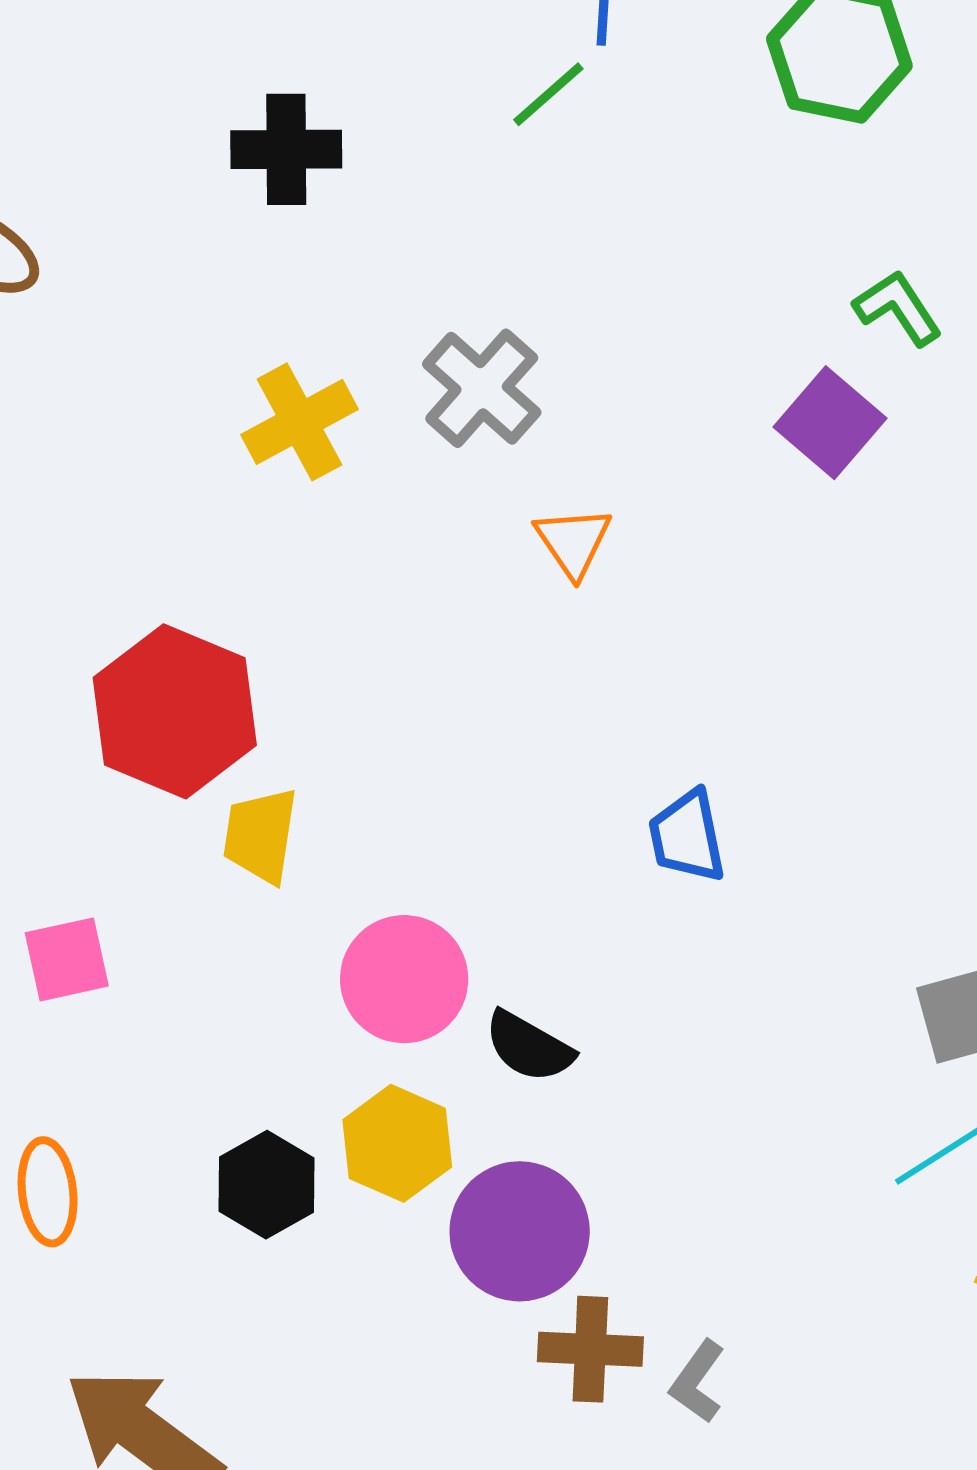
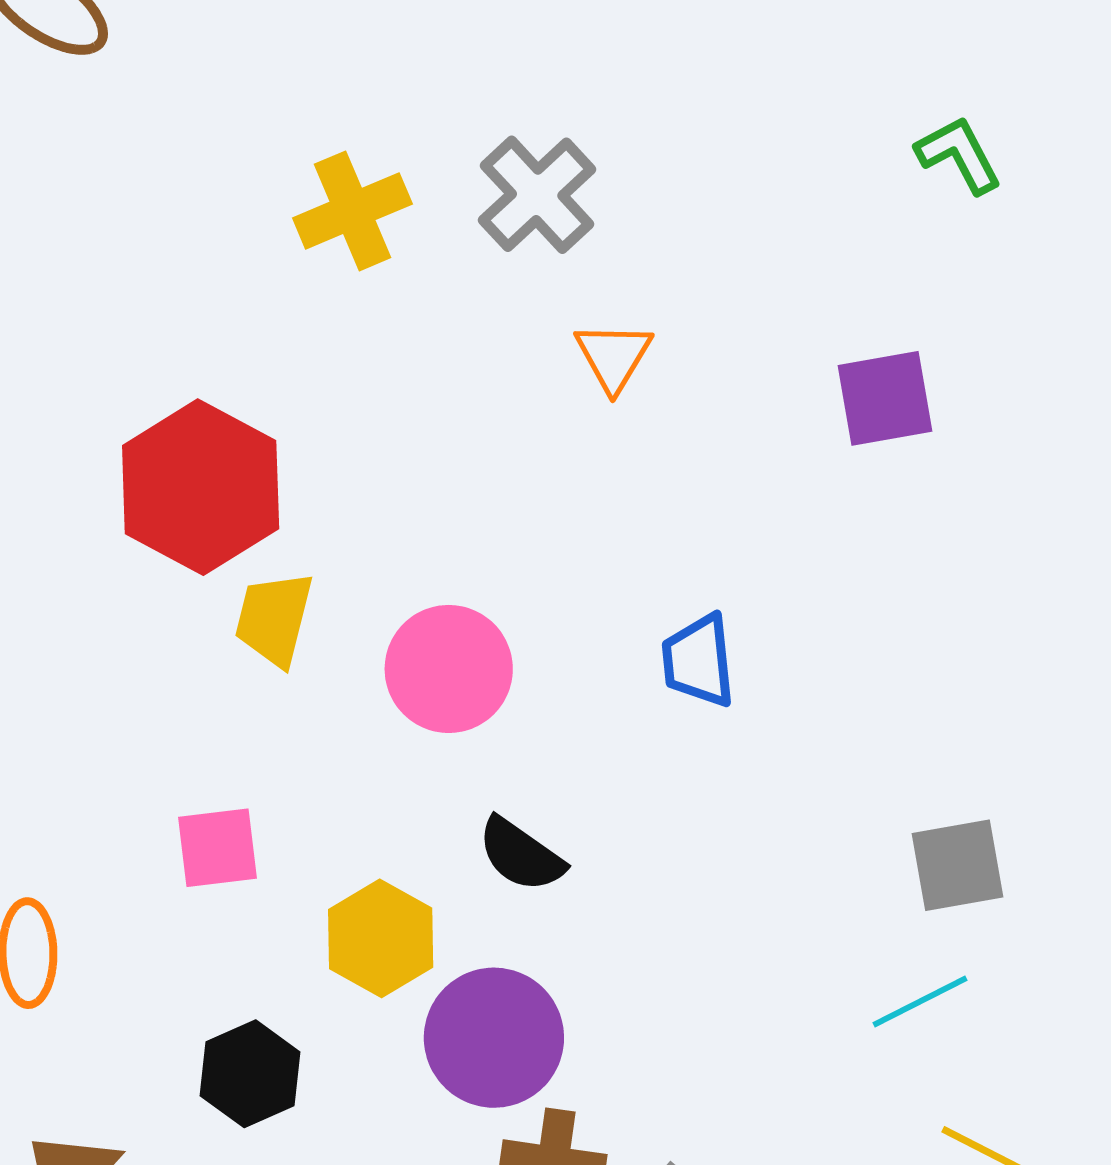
purple square: (830, 423) -> (885, 398), moved, turned 34
pink square: (67, 959) -> (218, 848), moved
pink circle: (404, 979) -> (449, 669), moved
black hexagon: (266, 1185) -> (250, 1074), moved

